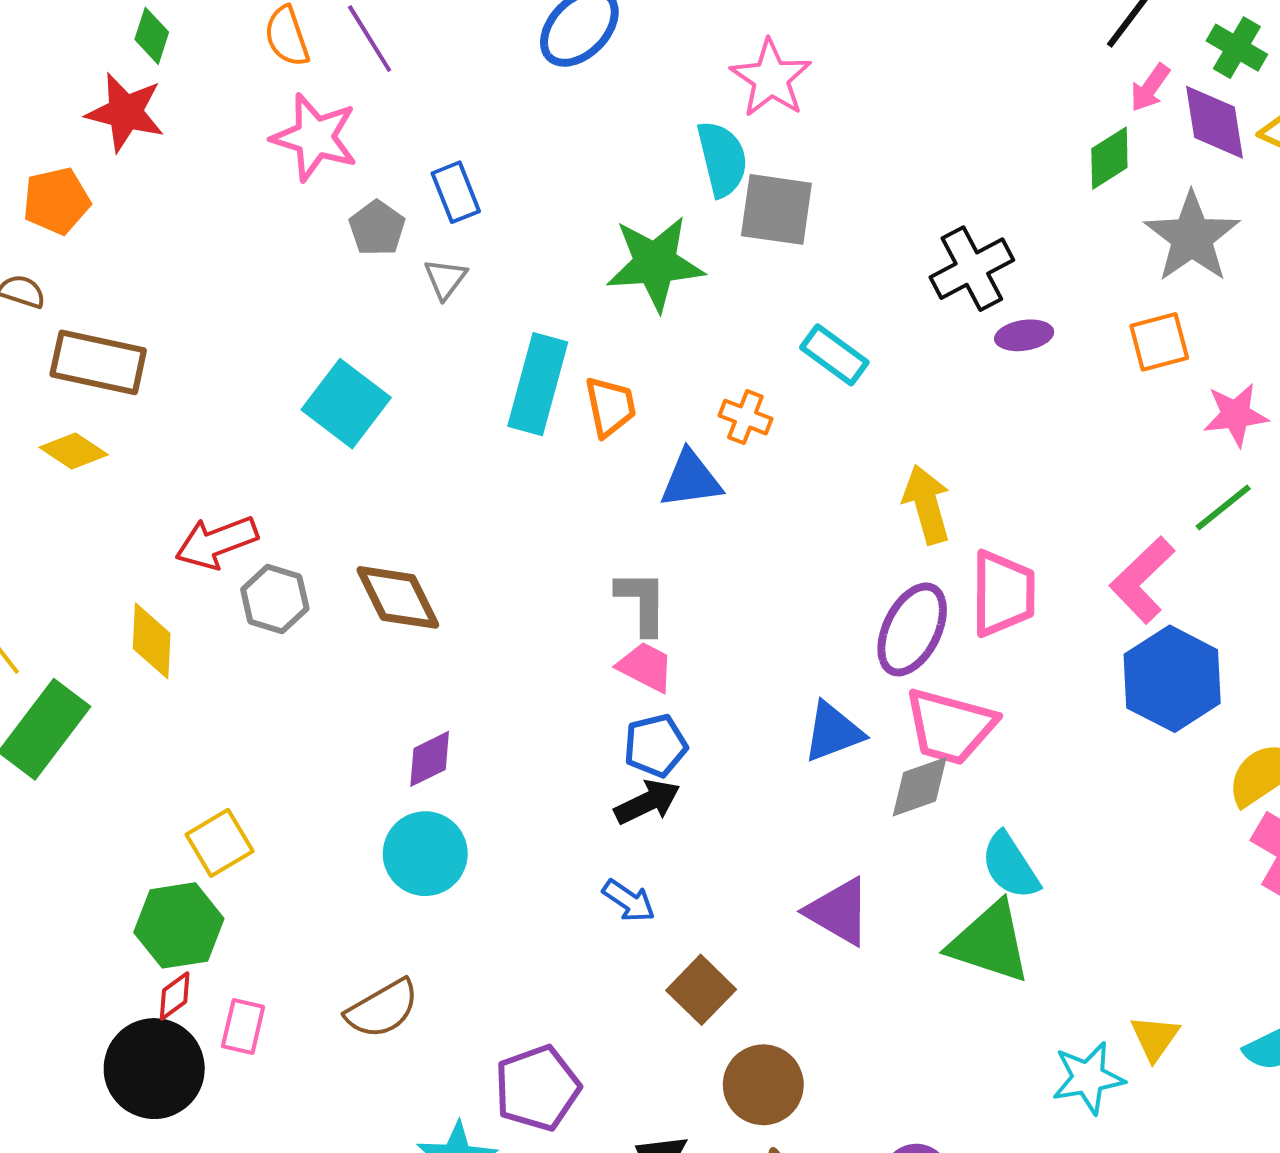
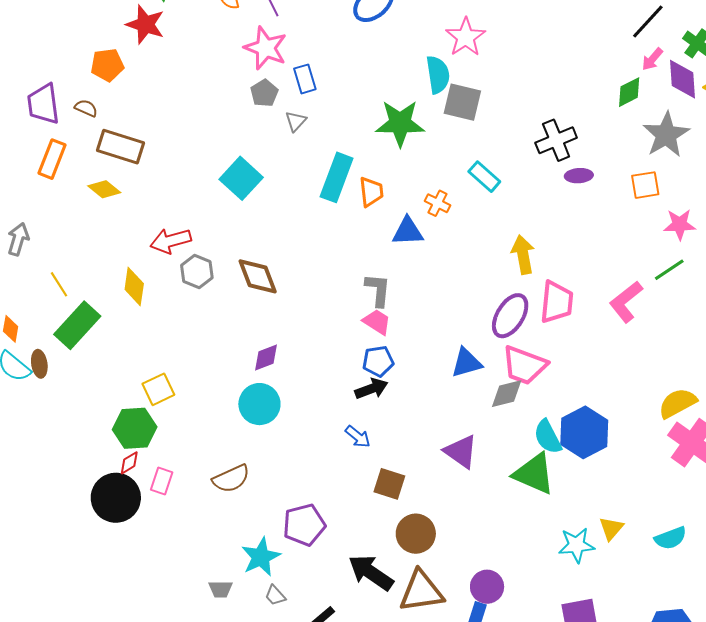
pink star: (315, 137) -> (266, 48), moved
blue hexagon: (1172, 679) -> (584, 432), moved
brown square: (701, 990) -> (389, 484), turned -32

